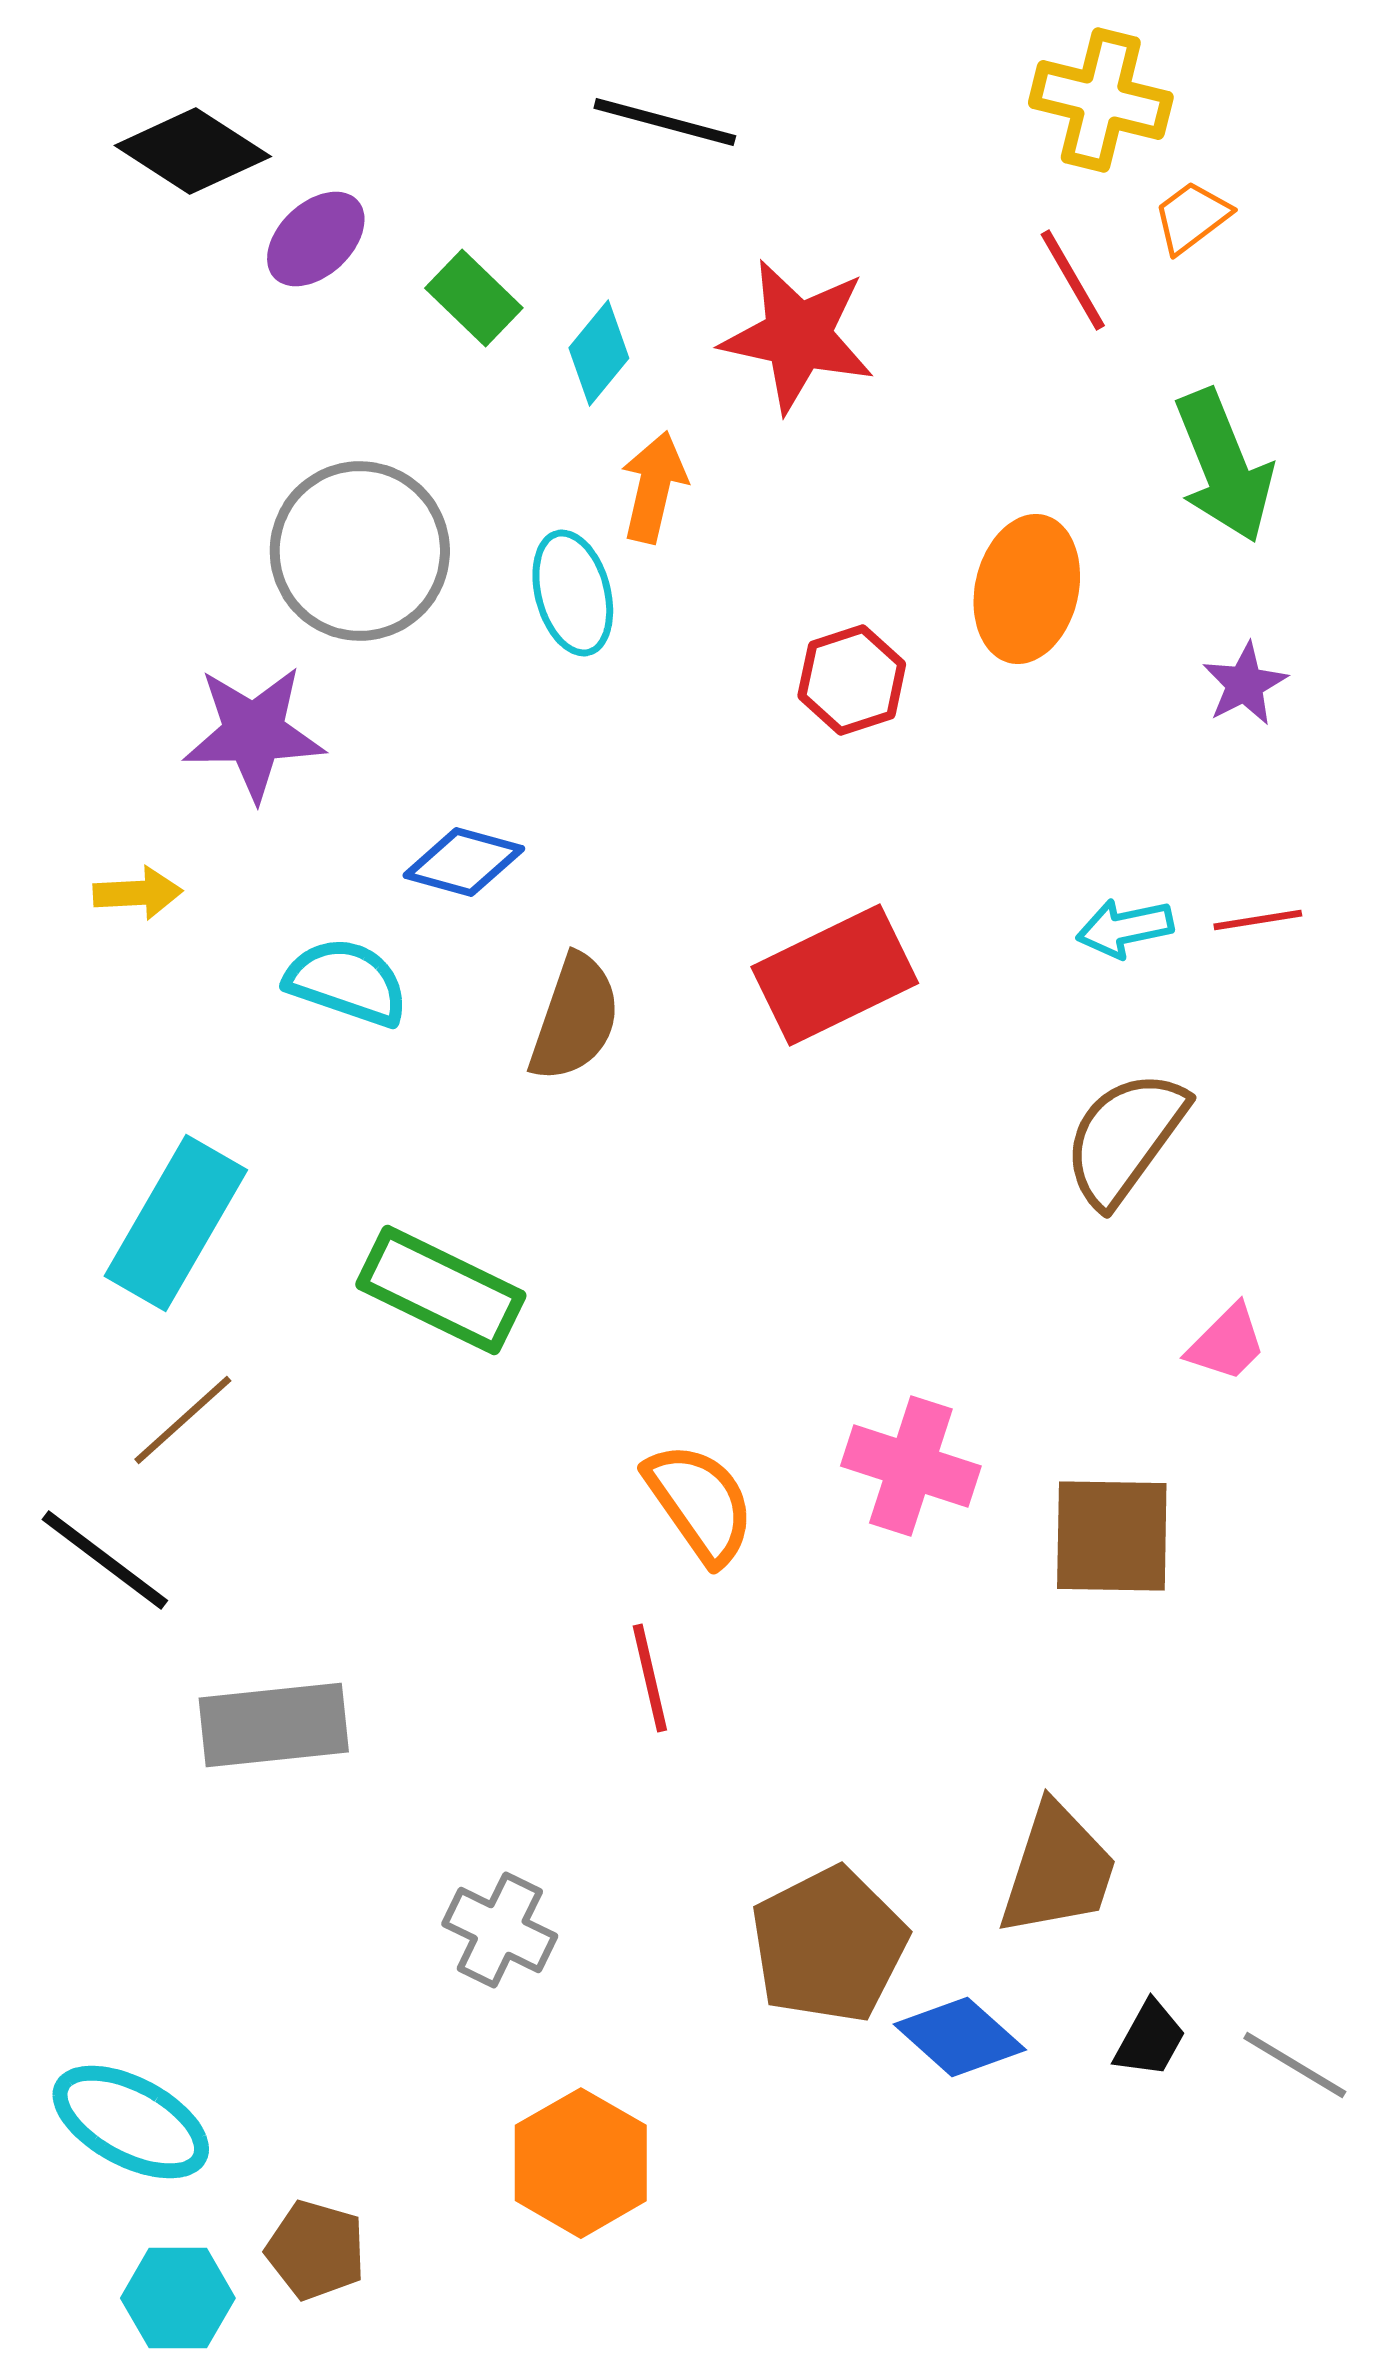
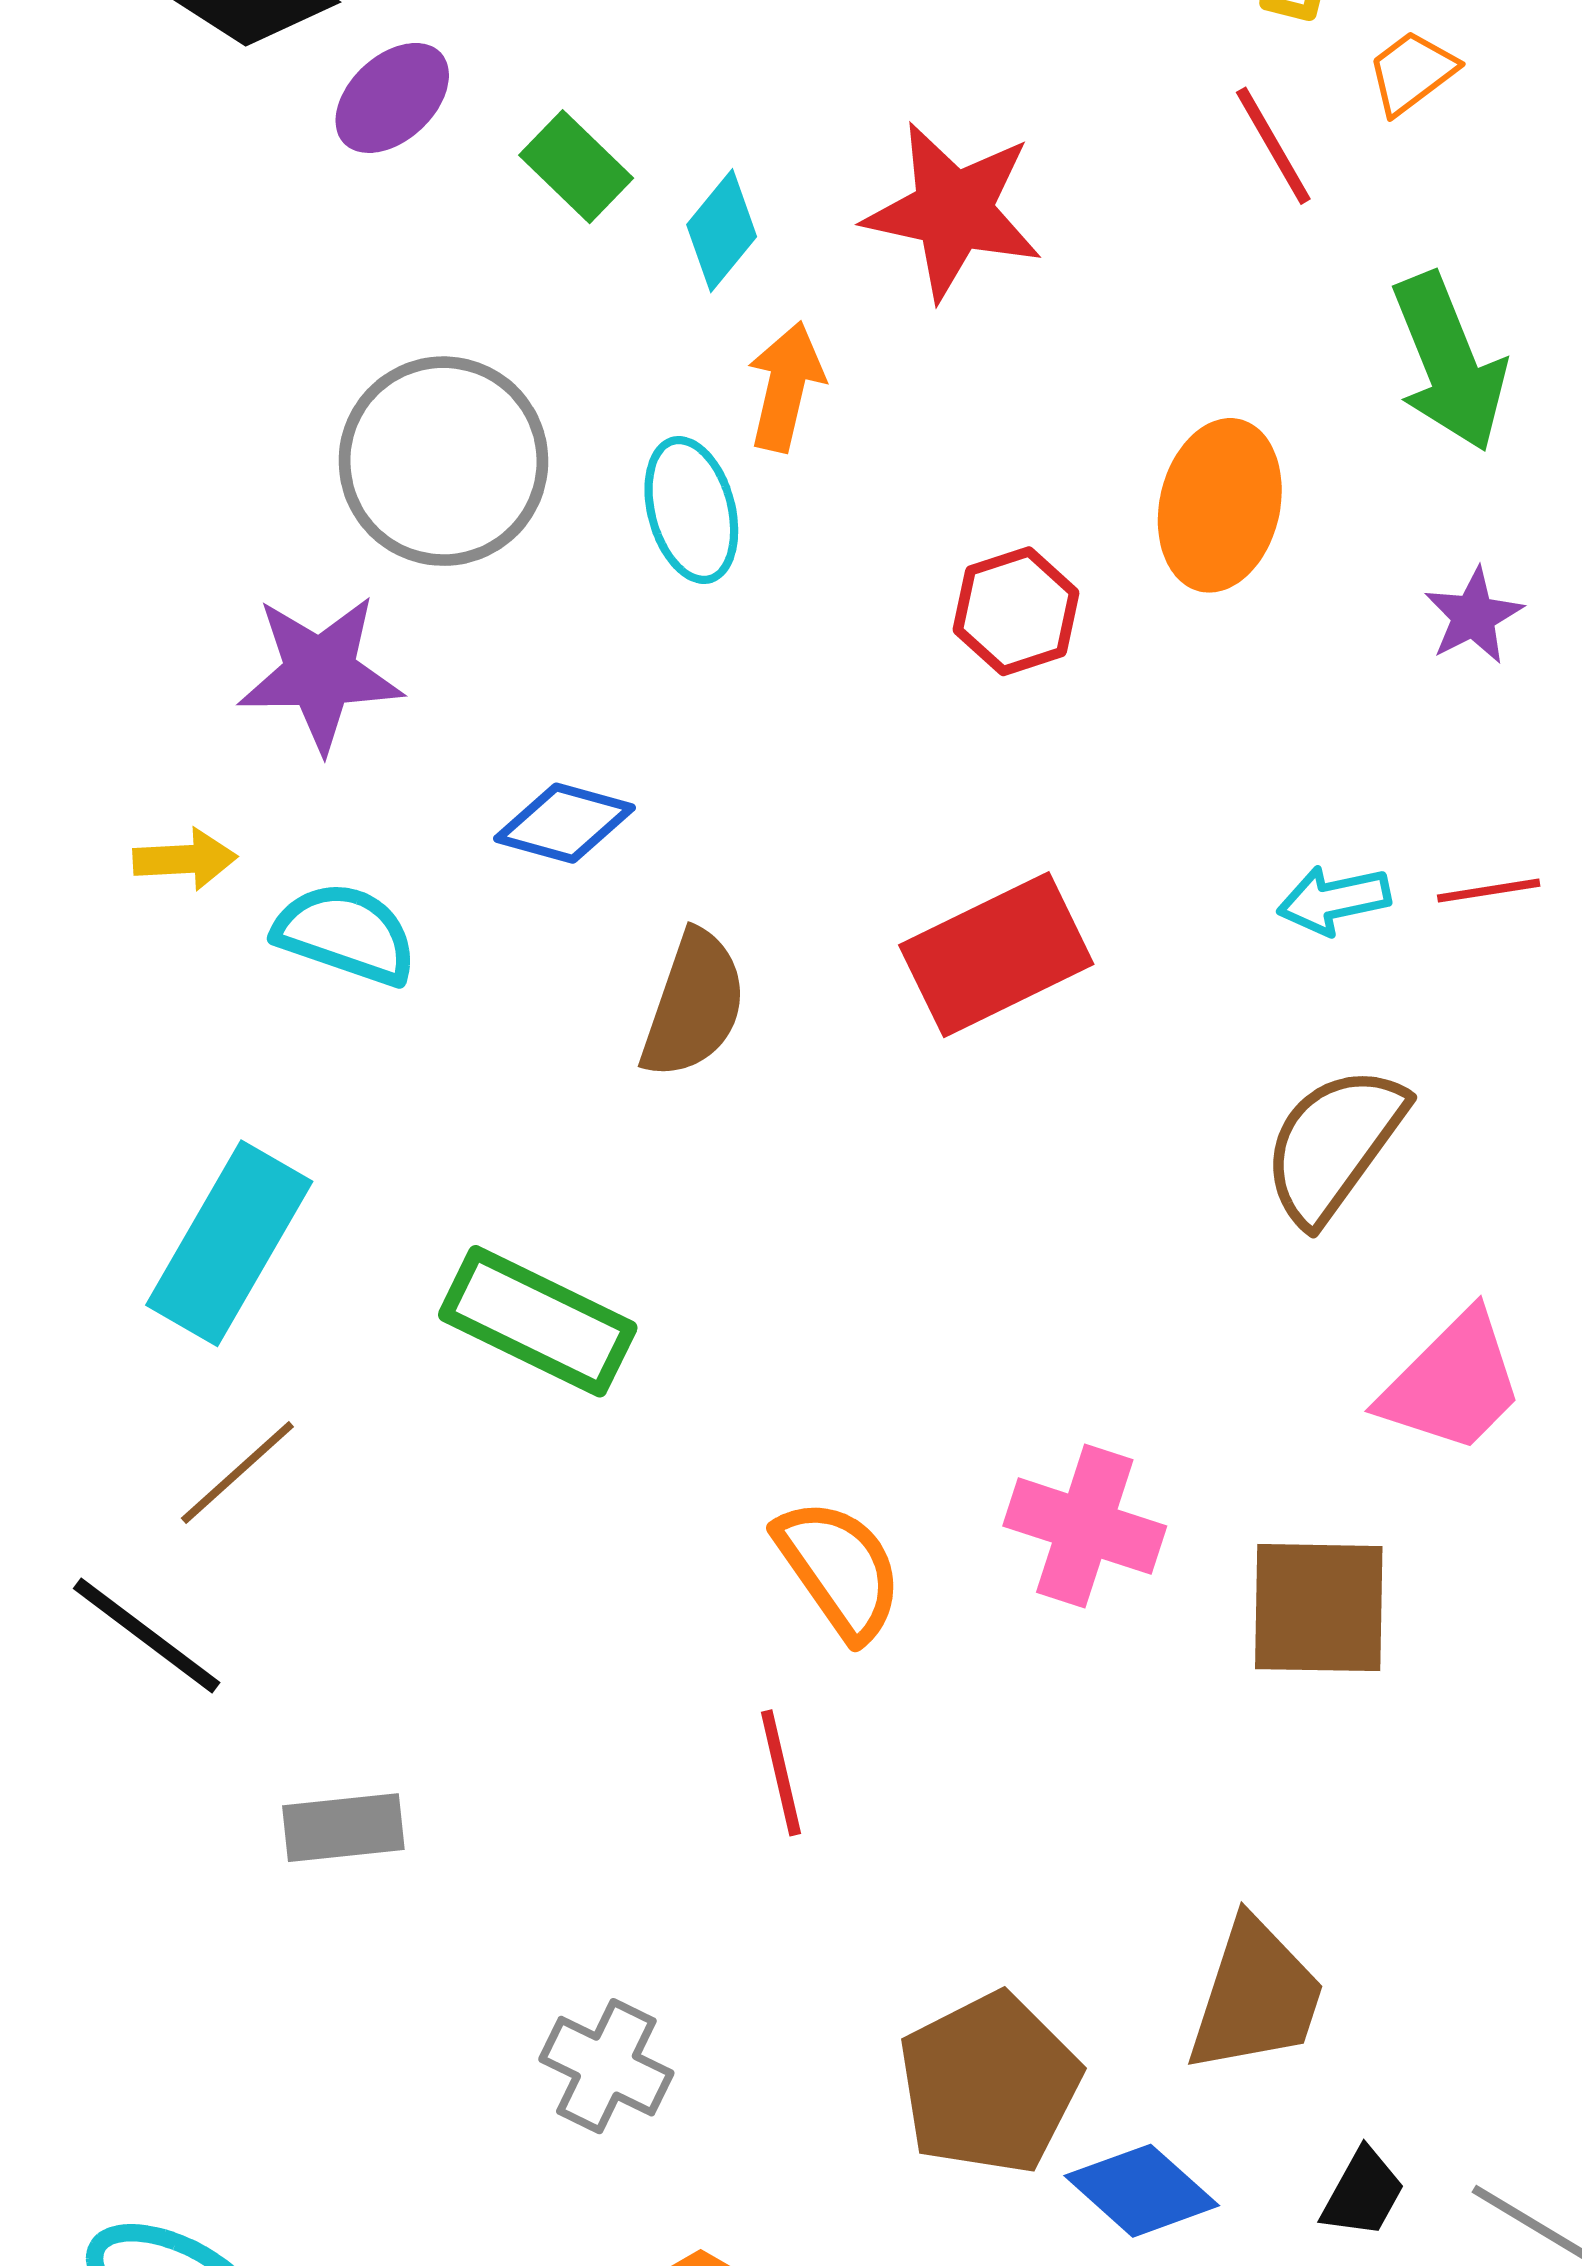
cyan semicircle: (347, 982) -> (346, 934), moved
pink trapezoid: (1227, 1343) -> (1453, 1383), size x1.6
gray rectangle: (274, 1725) -> (343, 1828), size x0.7

